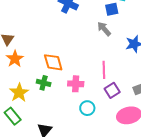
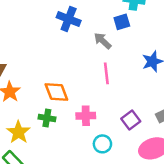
gray arrow: (104, 29) -> (103, 41), moved
pink line: (104, 70) -> (106, 73), moved

